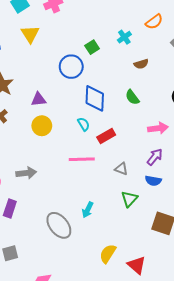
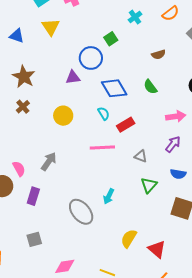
cyan cross: (124, 37) -> (135, 17), moved
blue diamond: (95, 98) -> (114, 88), turned -32
purple triangle: (38, 99) -> (73, 77), moved
gray arrow: (26, 173) -> (49, 161), turned -48
blue semicircle: (153, 181) -> (178, 174), moved

